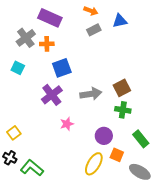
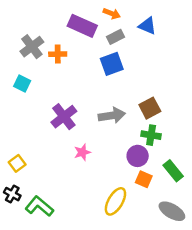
purple rectangle: (50, 18) -> (82, 26), moved
blue triangle: (120, 21) -> (147, 26), turned 35
blue square: (62, 68) -> (112, 64), moved
purple circle: (104, 136) -> (138, 156), moved
orange square: (117, 155) -> (144, 179), moved

